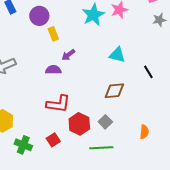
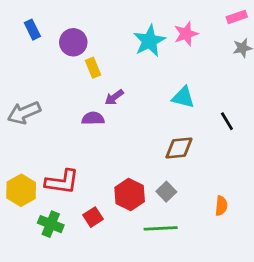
red L-shape: (58, 104) -> (62, 182), moved

